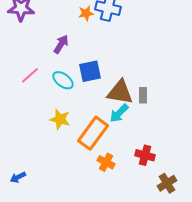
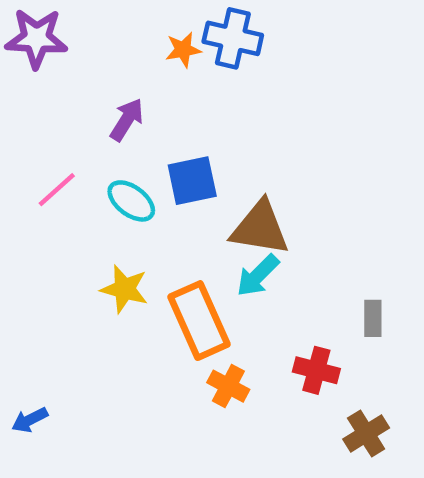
gray rectangle: (143, 95) -> (373, 318), moved
orange rectangle: (93, 133) -> (199, 321), turned -60

